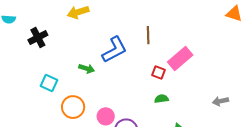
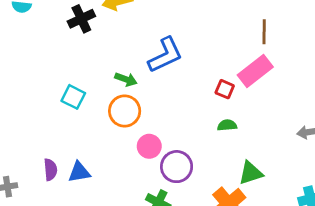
brown line: (148, 35) -> (264, 32), moved
black cross: (38, 37) -> (81, 19), moved
orange circle: (73, 107) -> (125, 111), moved

